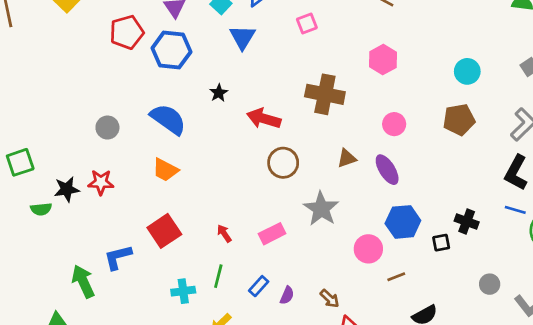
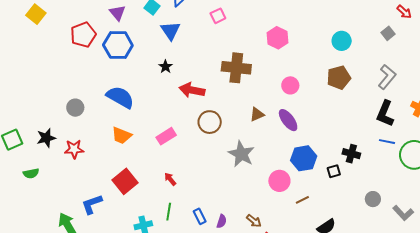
black star: (219, 93) -> (165, 67), moved
black star: (67, 189) -> (46, 138), moved
pink rectangle: (272, 234) -> (166, 136), moved
blue rectangle: (259, 286) -> (200, 216), turned -63

